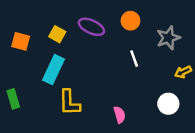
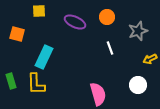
yellow square: (57, 34) -> (39, 11), moved, turned -32
yellow L-shape: (69, 103) -> (36, 84), moved
pink semicircle: (119, 115) -> (98, 94), size x1.6

